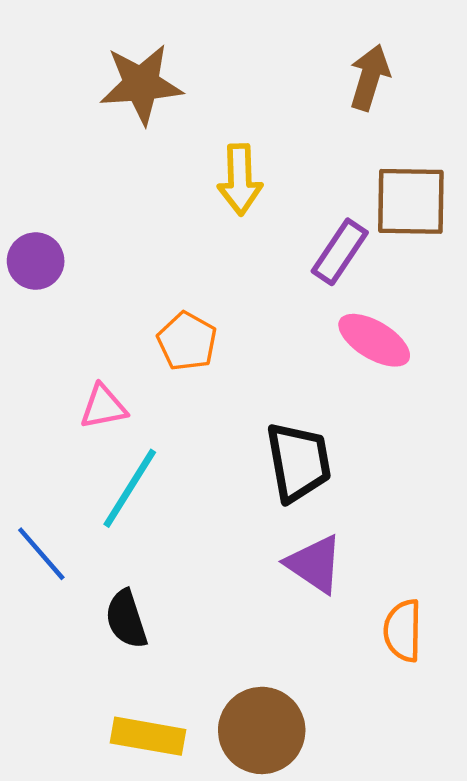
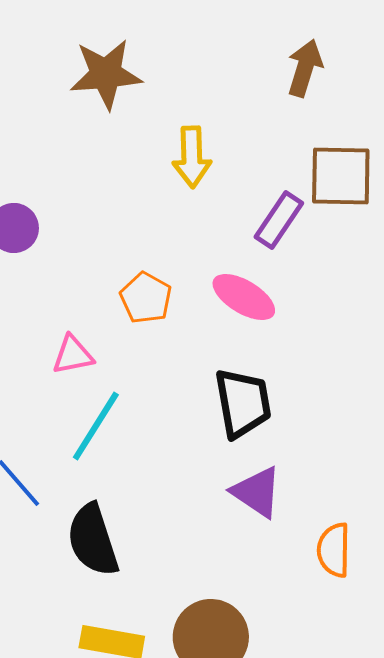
pink ellipse: (374, 340) -> (244, 297), moved
black semicircle: (126, 619) -> (93, 540), size x1.4

